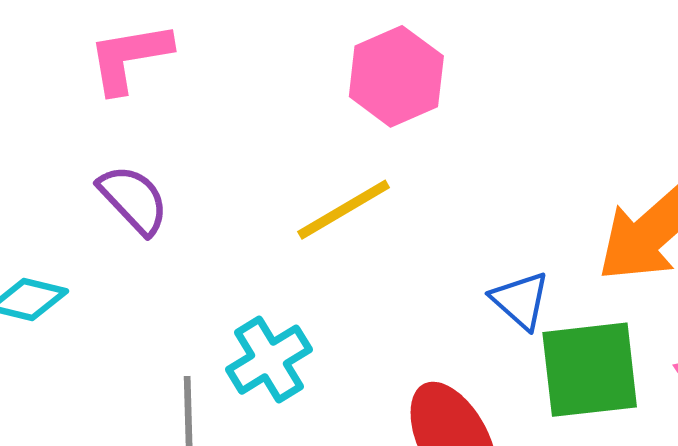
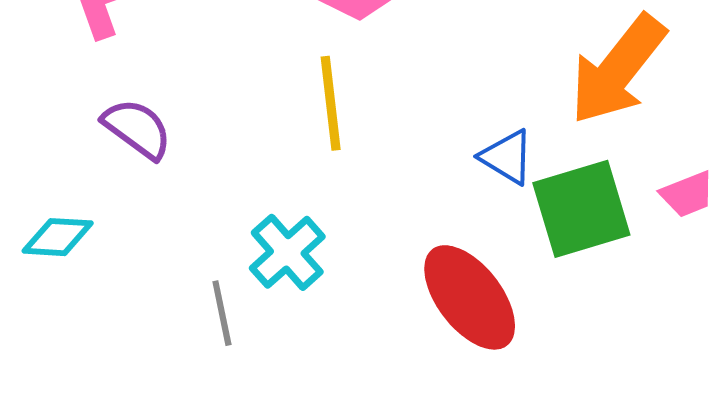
yellow line: (344, 210) -> (331, 103), turned -56

